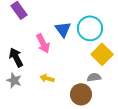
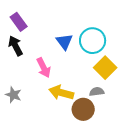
pink arrow: (43, 43) -> (44, 68), moved
black arrow: (16, 57) -> (15, 46), moved
yellow arrow: (47, 78) -> (61, 93), moved, size x1.6

